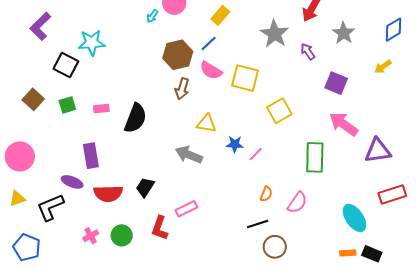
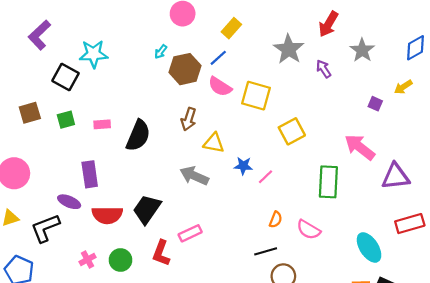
cyan arrow: (152, 16) -> (161, 52), moved
purple square: (336, 83) -> (375, 104), moved, size x0.6
brown arrow: (182, 89) -> (189, 119), moved
brown square: (33, 99) -> (30, 113), turned 30
black trapezoid: (145, 187) -> (147, 209), size x1.4
pink semicircle: (297, 203) -> (309, 230), turned 85

